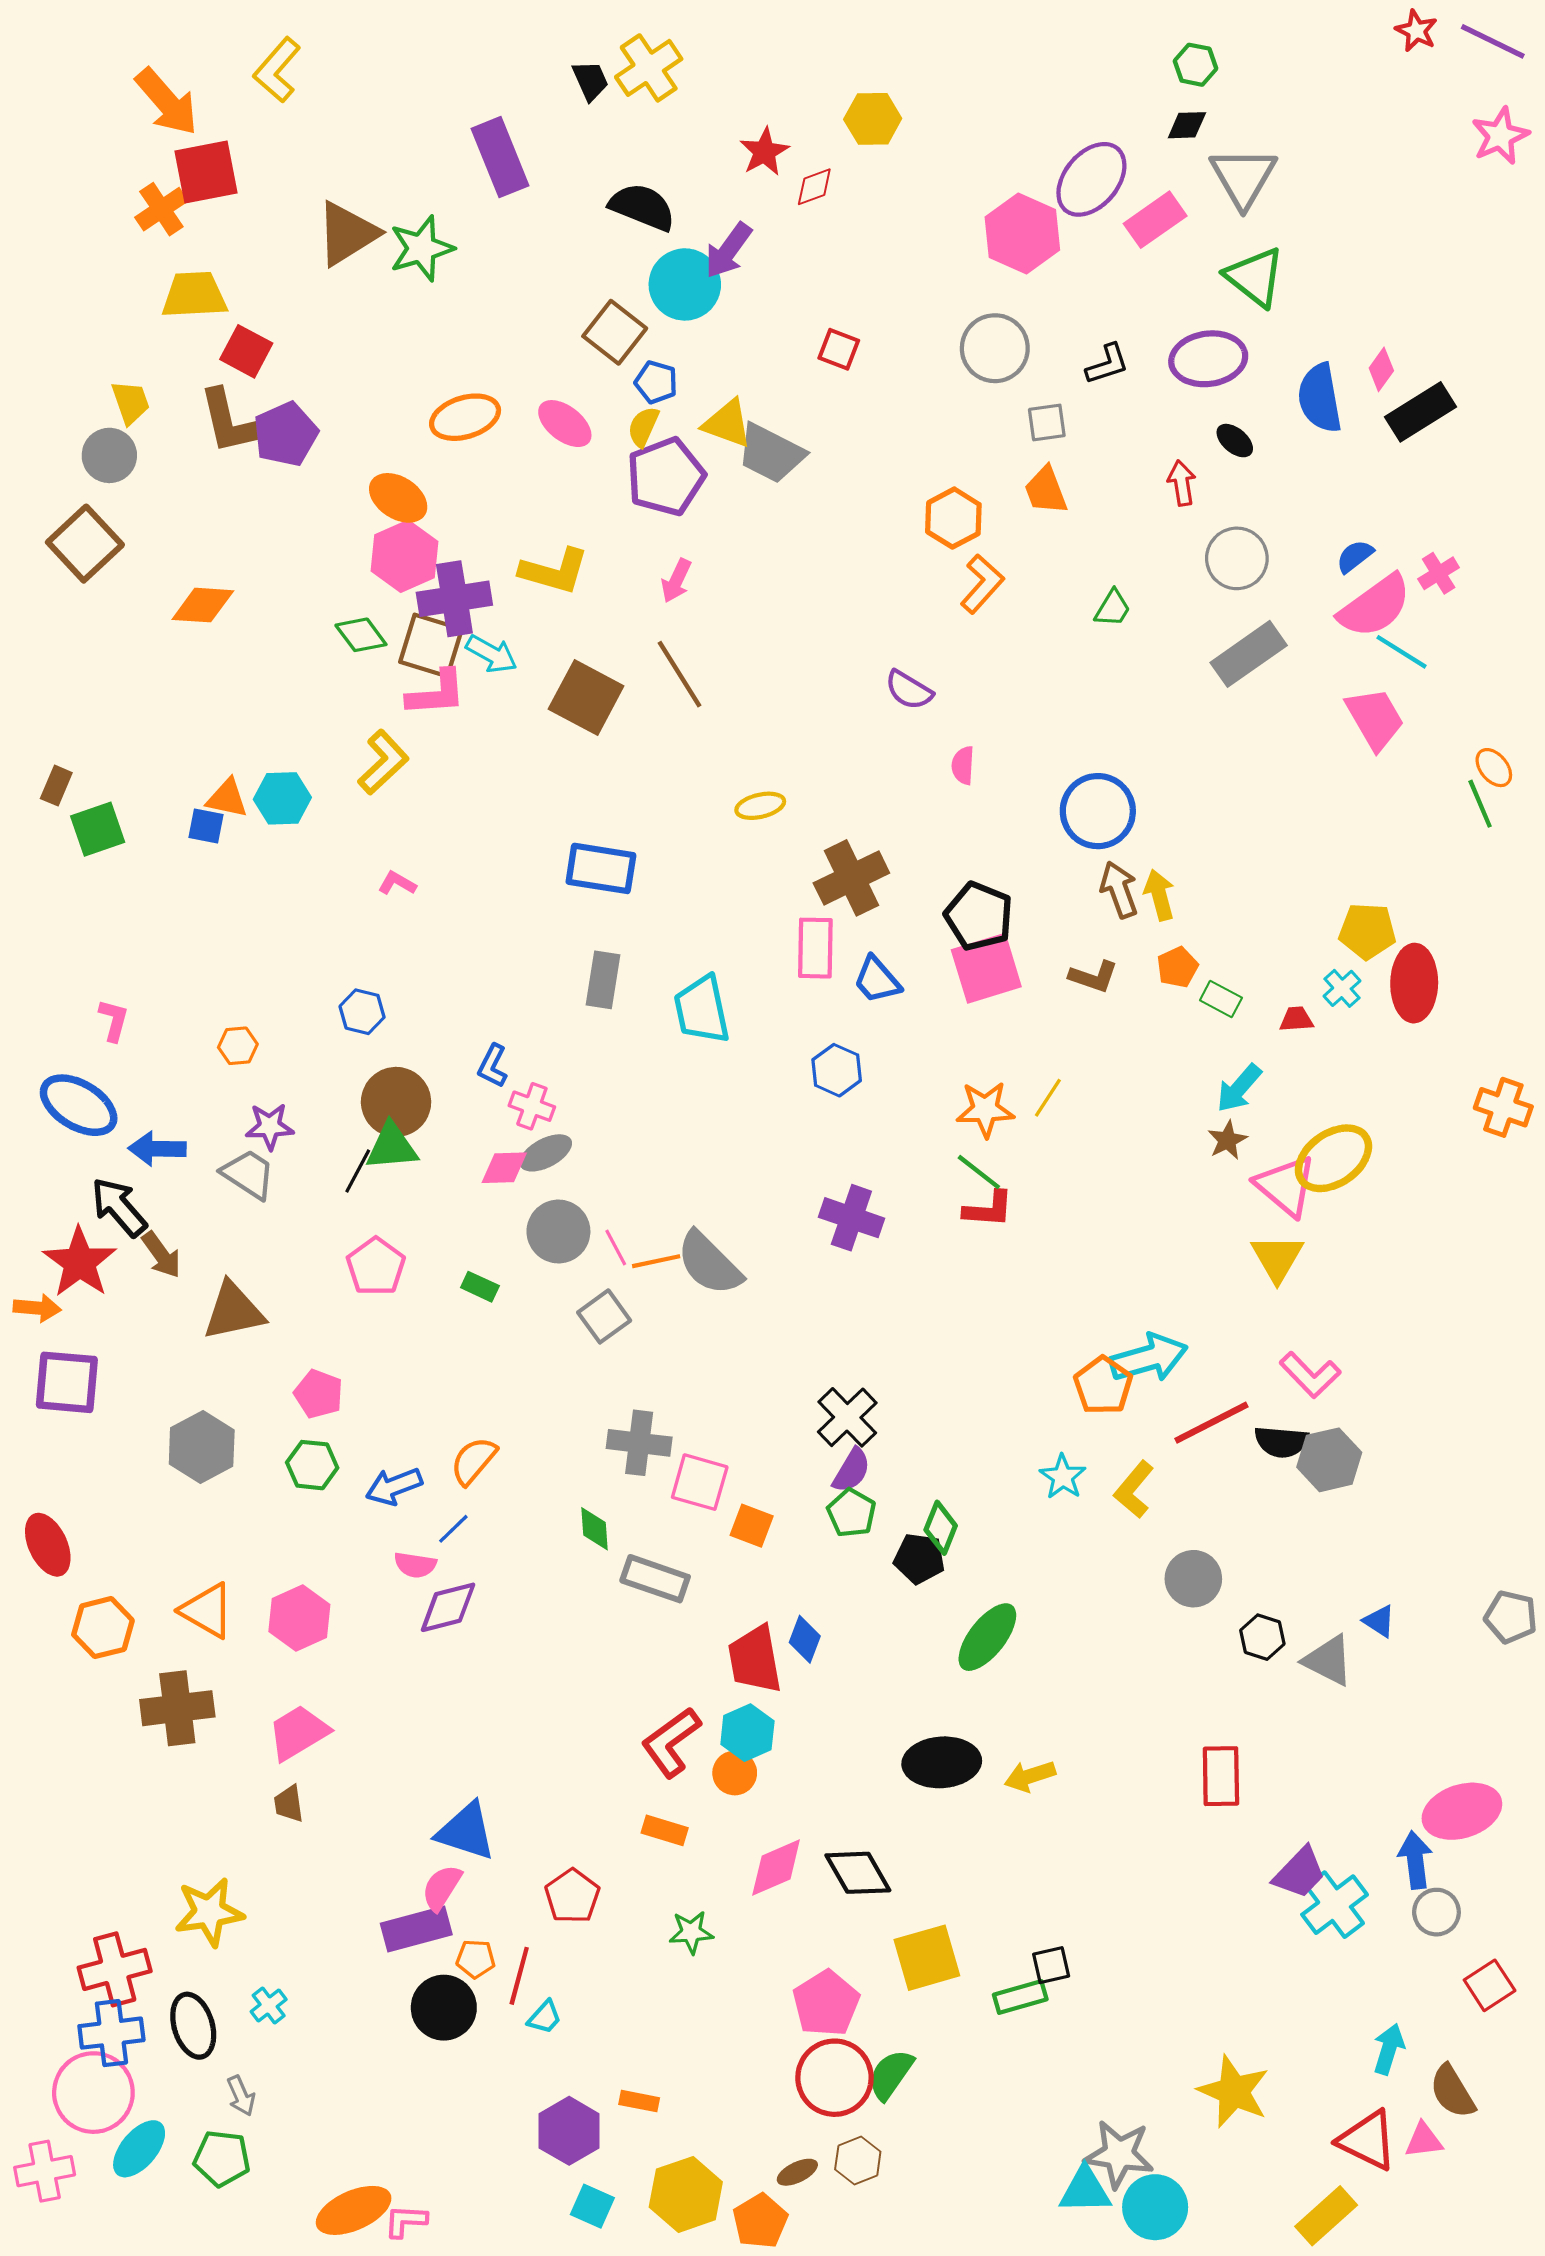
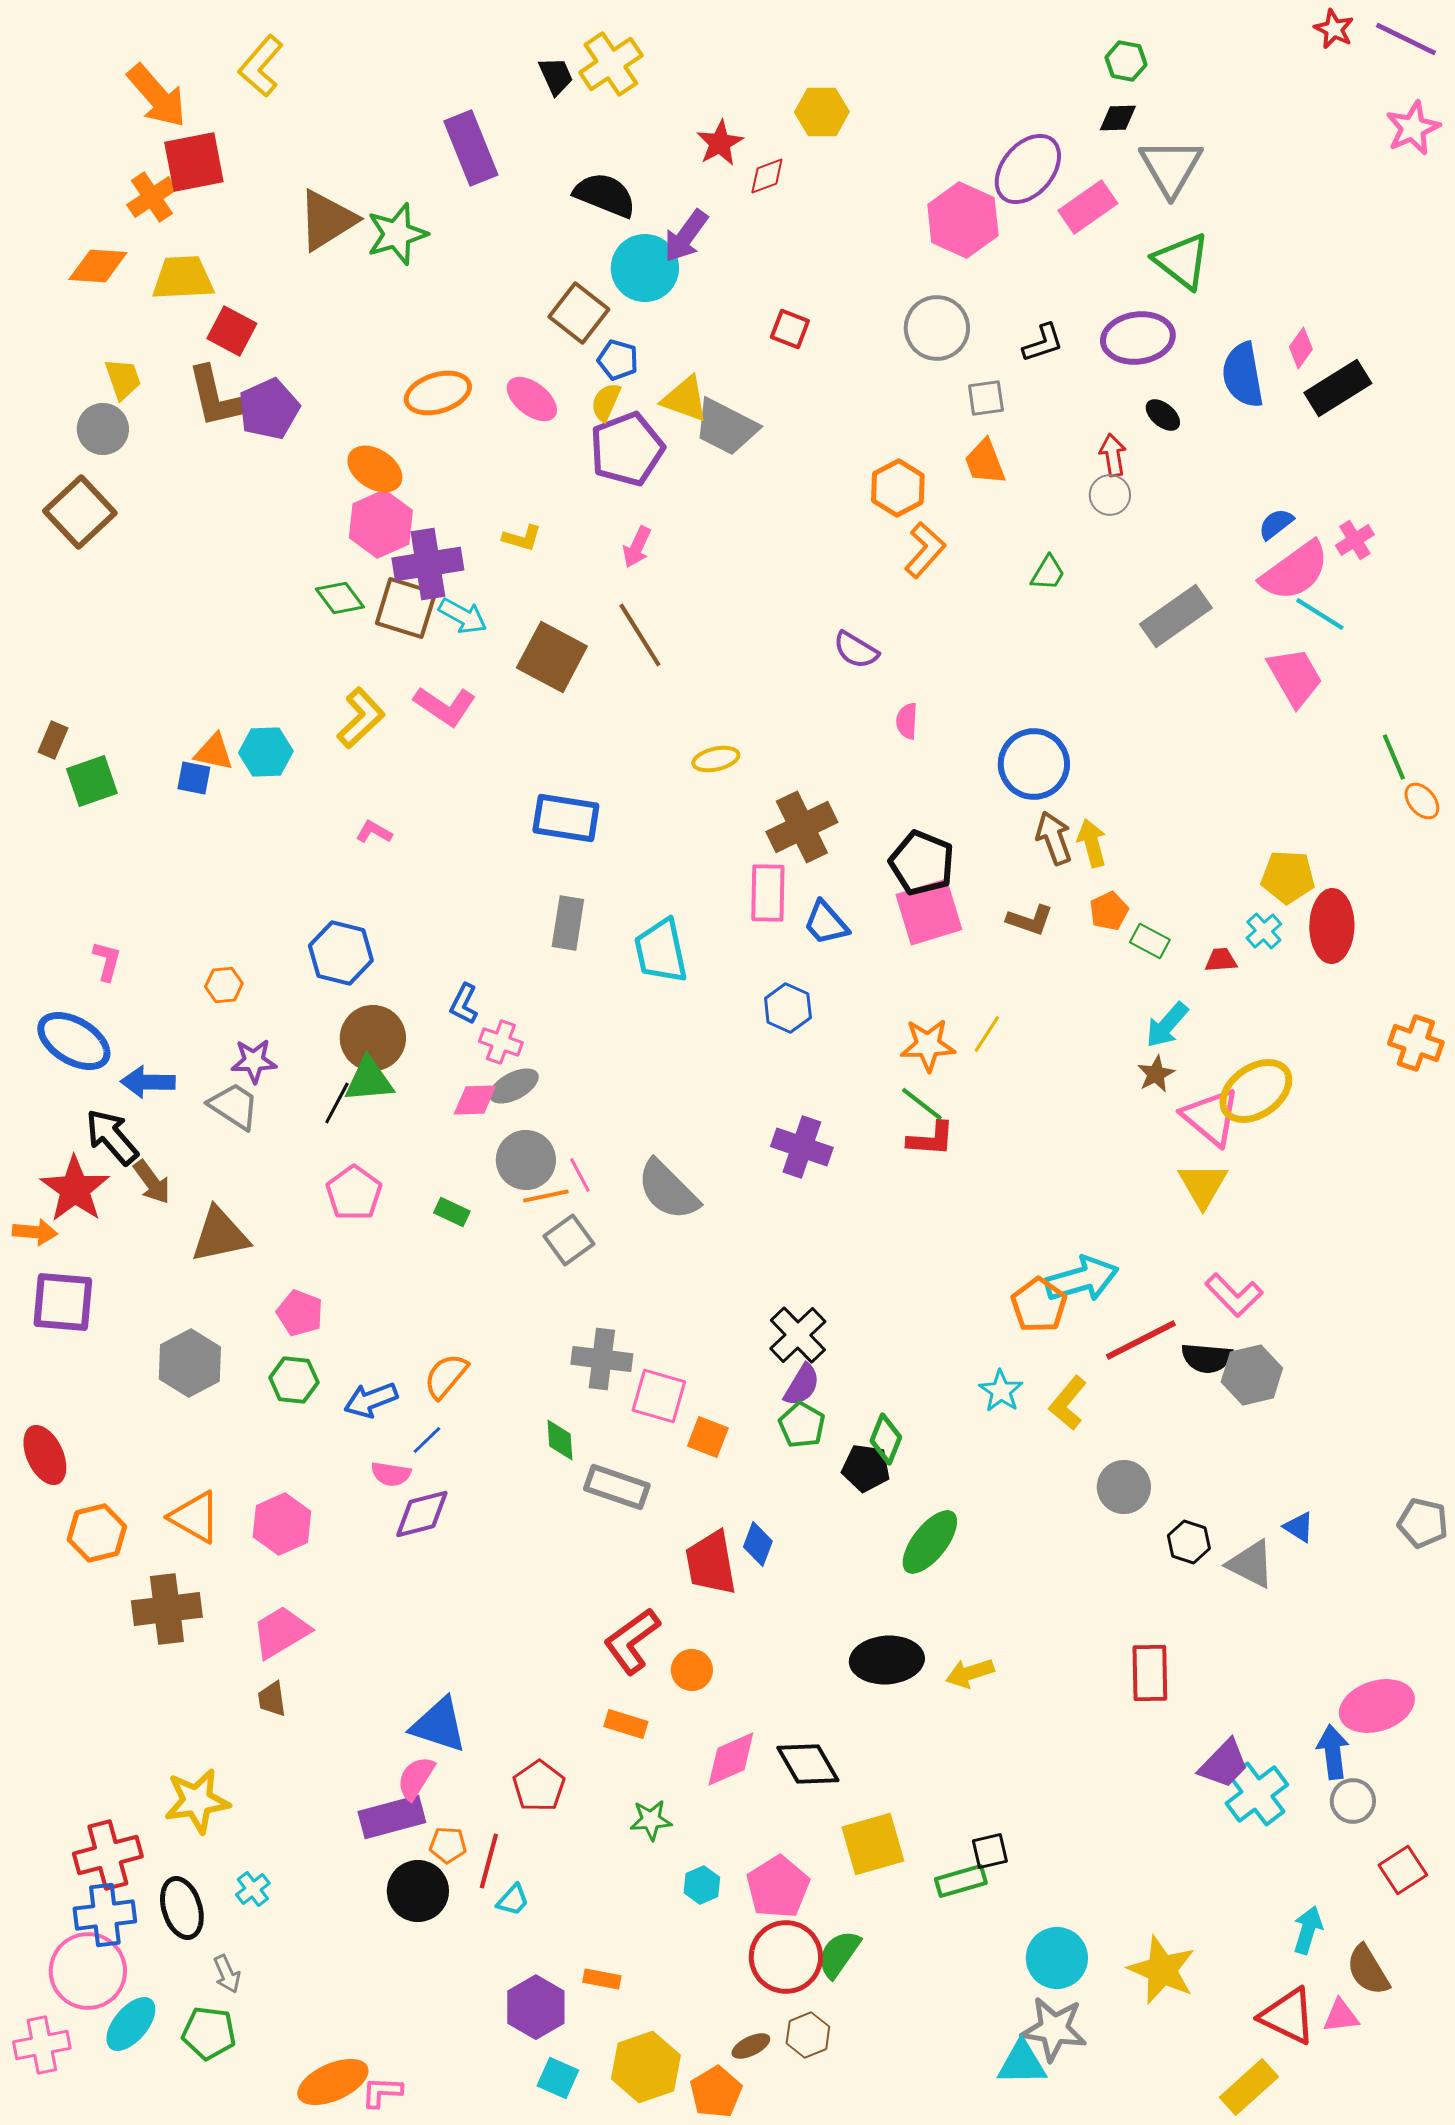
gray circle: (1237, 558) -> (1110, 495), moved, size x0.7
yellow L-shape: (554, 571) -> (522, 538), size x0.6
orange diamond: (203, 605) -> (98, 266), moved
pink L-shape: (436, 693) -> (445, 706), moved, turned 38
orange ellipse: (1494, 768) -> (1422, 801), moved
blue hexagon: (362, 1012) -> (341, 953), size x1.5
orange line: (656, 1261) -> (546, 1196), moved
cyan hexagon: (747, 1733) -> (702, 1885), moved, size x0.7
cyan circle: (1155, 2207) -> (1057, 1958), moved

